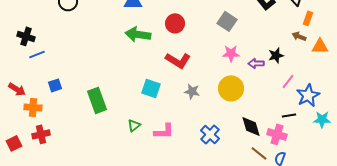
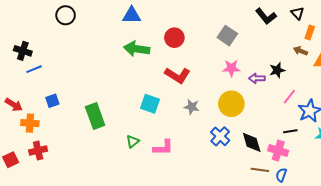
blue cross: (210, 134) -> (220, 136), moved
brown line: (259, 153) -> (260, 170), turned -30

